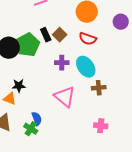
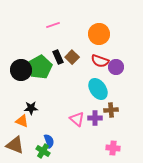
purple circle: (121, 22) -> (116, 67), moved
purple cross: (62, 63) -> (95, 118), moved
pink triangle: (65, 97) -> (77, 119), size x0.7

